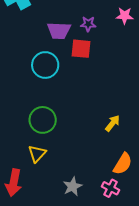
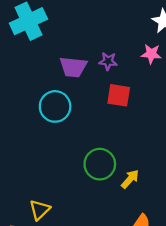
red square: (81, 49) -> (119, 95), moved
green circle: (43, 120) -> (100, 164), moved

